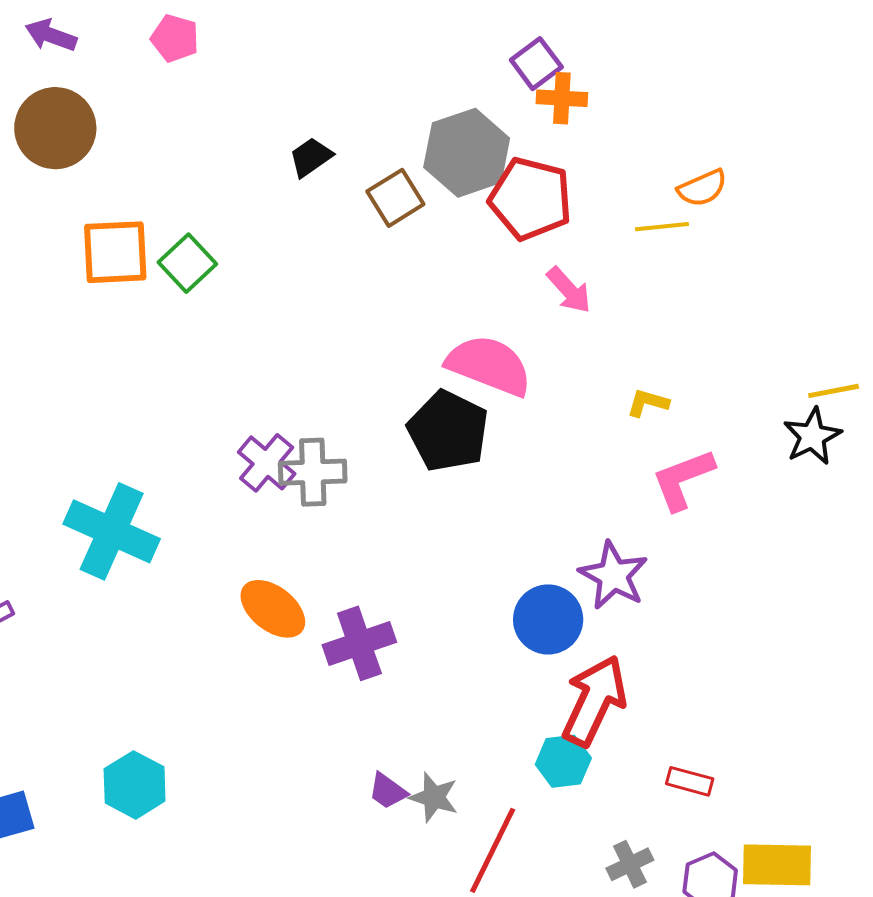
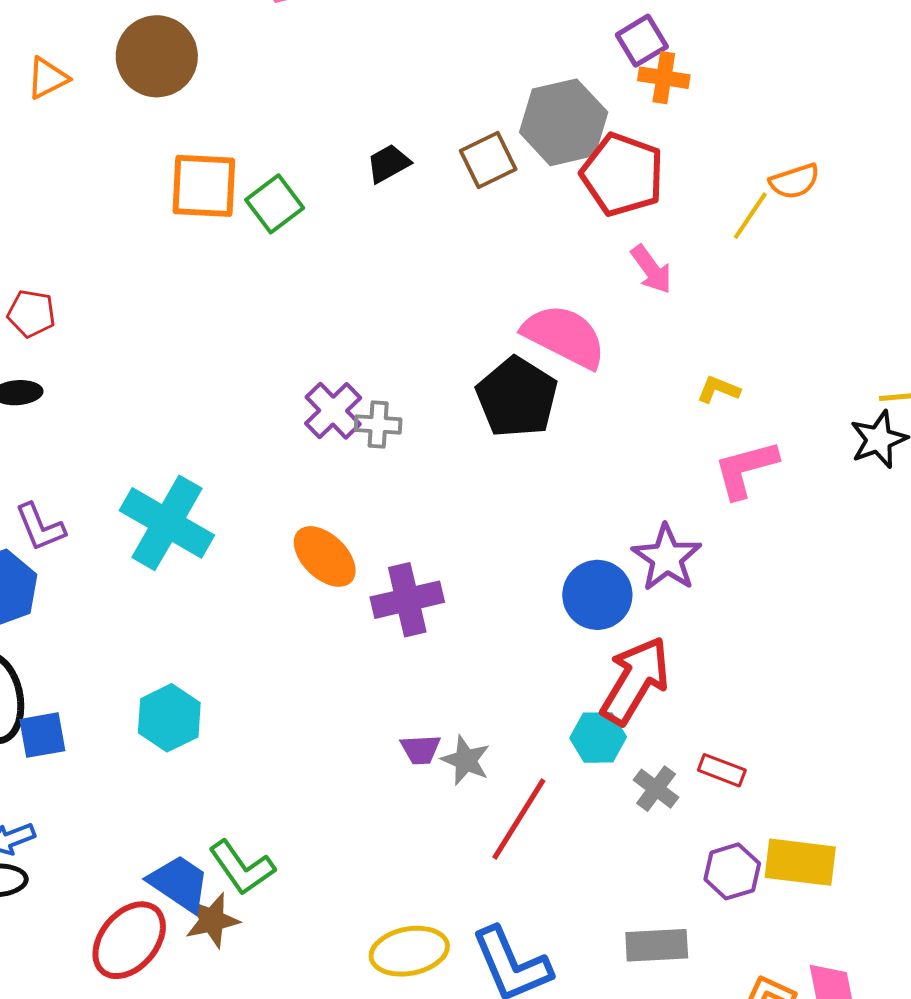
black trapezoid: (311, 157) -> (388, 163), moved
yellow line: (662, 227) -> (750, 216), turned -56
gray cross: (313, 472) -> (378, 425), size x0.7
cyan cross: (112, 531) -> (167, 523), moved
purple trapezoid: (388, 791) -> (421, 749), turned -45
gray cross: (630, 864) -> (656, 789), moved, turned -33

